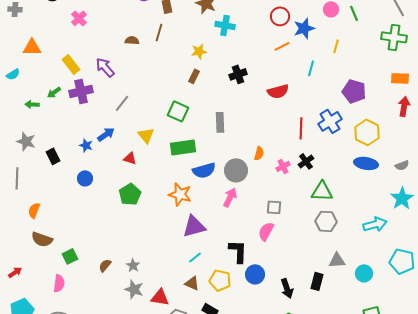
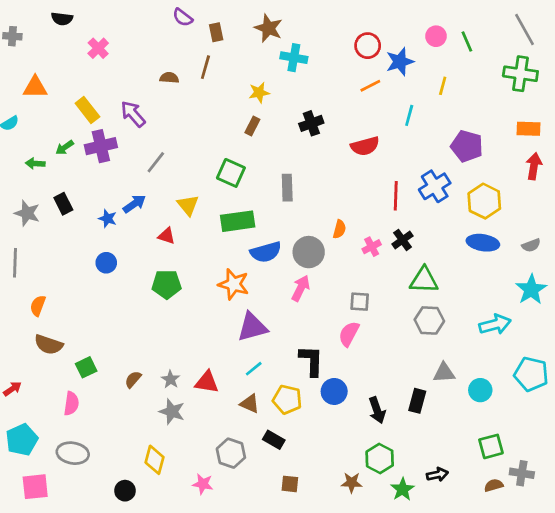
black rectangle: (53, 156) -> (63, 204), moved
green pentagon: (130, 194) -> (167, 284), turned 30
red triangle: (160, 297) -> (207, 382), moved

